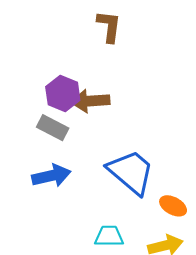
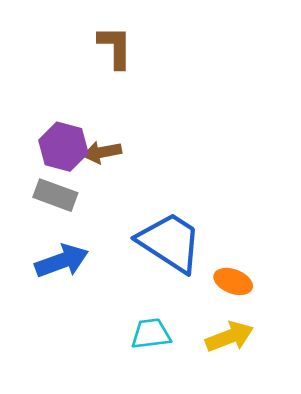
brown arrow: (90, 101) -> (102, 152), size x0.7

